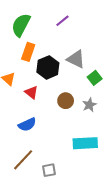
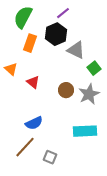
black hexagon: (48, 67) -> (56, 34), moved
gray star: (89, 105) -> (89, 94), size x1.5
blue semicircle: (27, 125) -> (34, 123), moved
gray square: (49, 170) -> (50, 157), turned 32

